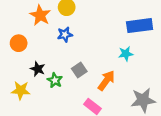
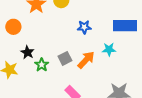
blue star: (65, 35) -> (84, 27), moved
orange arrow: (106, 81) -> (86, 60), moved

